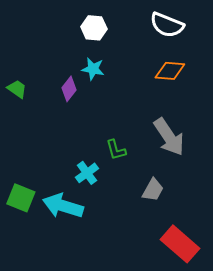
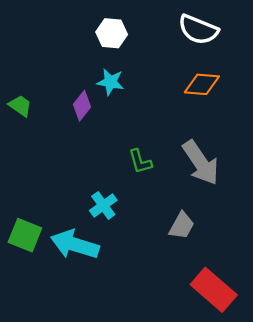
green L-shape: (116, 150) -> (140, 161), moved

